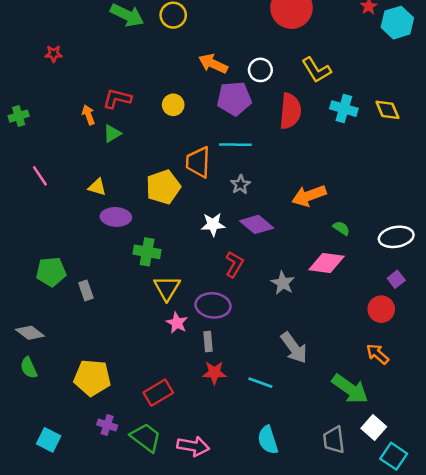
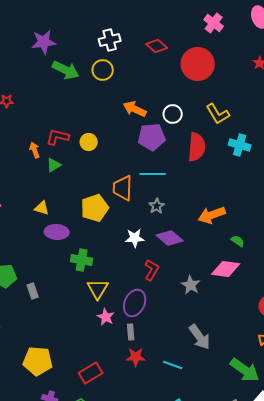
yellow circle: (173, 105) -> (89, 142), moved
purple ellipse: (213, 305) -> (135, 303), turned -72

